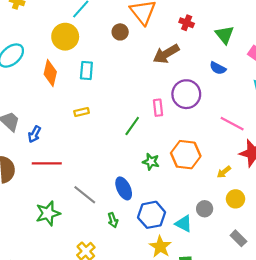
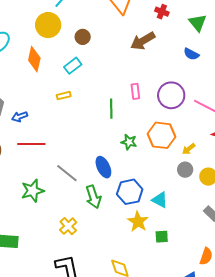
brown circle: (120, 32) -> (83, 37), moved
cyan rectangle: (86, 71) -> (73, 66), moved, turned 48
purple circle: (186, 94) -> (171, 95), moved
green line: (132, 126) -> (111, 109), turned -36
blue arrow: (34, 134) -> (20, 117), turned 42
yellow arrow: (224, 172) -> (189, 149), moved
gray circle: (205, 209) -> (185, 170), moved
green arrow: (113, 220) -> (93, 197), size x1.6

